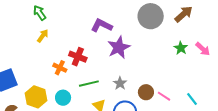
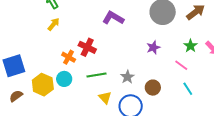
purple star: (119, 47) -> (153, 47), moved, size x0.6
pink line: (164, 96) -> (181, 65), moved
cyan circle: (63, 98) -> (64, 79), moved
cyan line: (192, 99) -> (188, 89), moved

